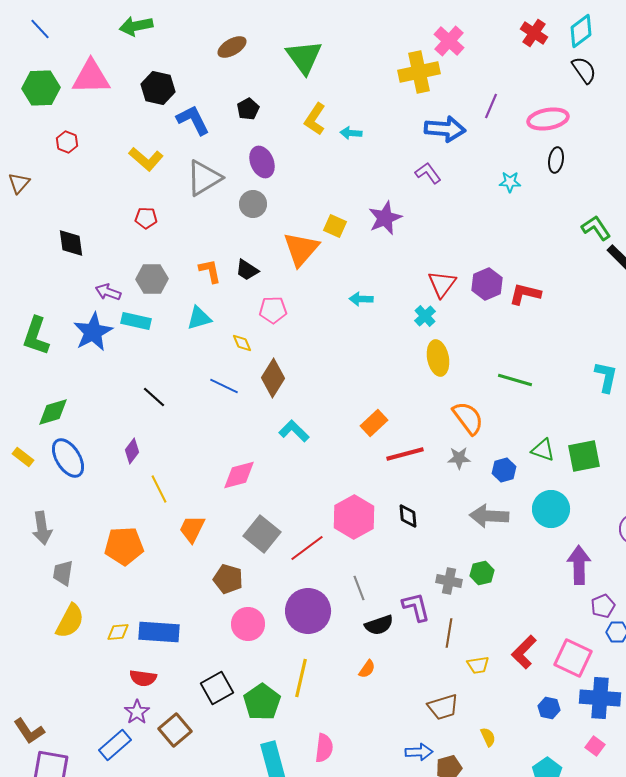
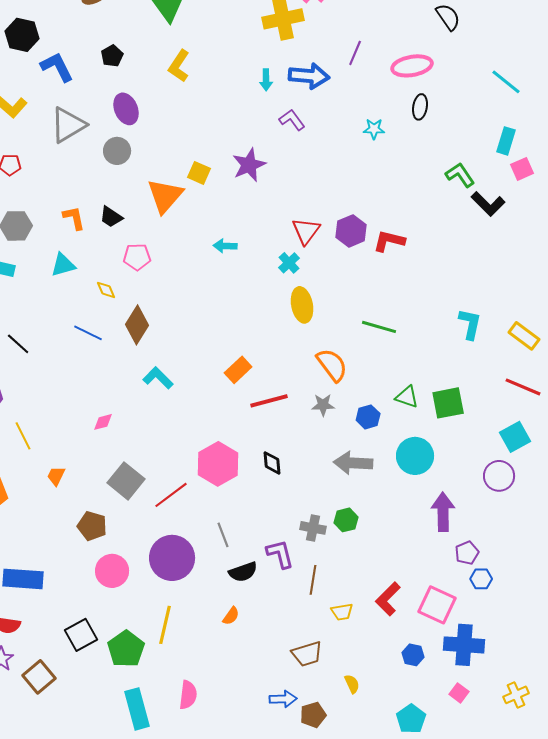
cyan arrow: (351, 133) -> (266, 80), moved, turned -95
pink diamond: (239, 475) -> (103, 422), size x0.6
orange trapezoid: (192, 529) -> (56, 476), size x0.7

